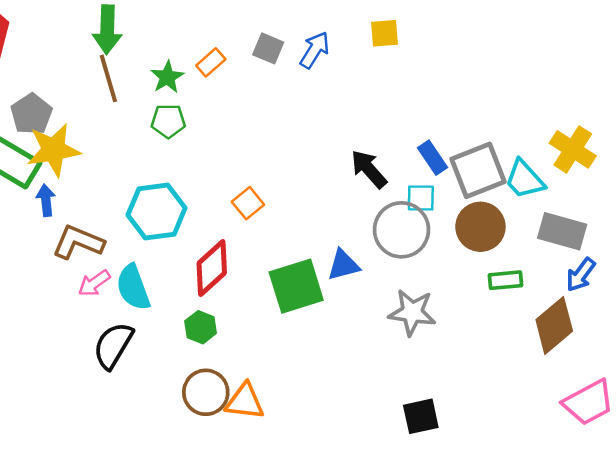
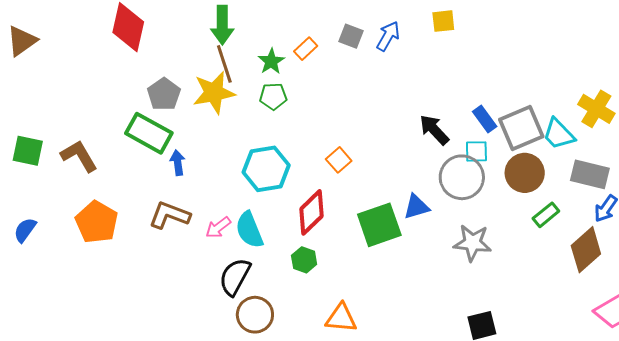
yellow star: (54, 150) -> (214, 93), moved
brown L-shape: (78, 242) -> (169, 215), moved
green rectangle: (506, 280) -> (546, 215), turned -32
brown circle: (206, 392) -> (255, 315), moved

